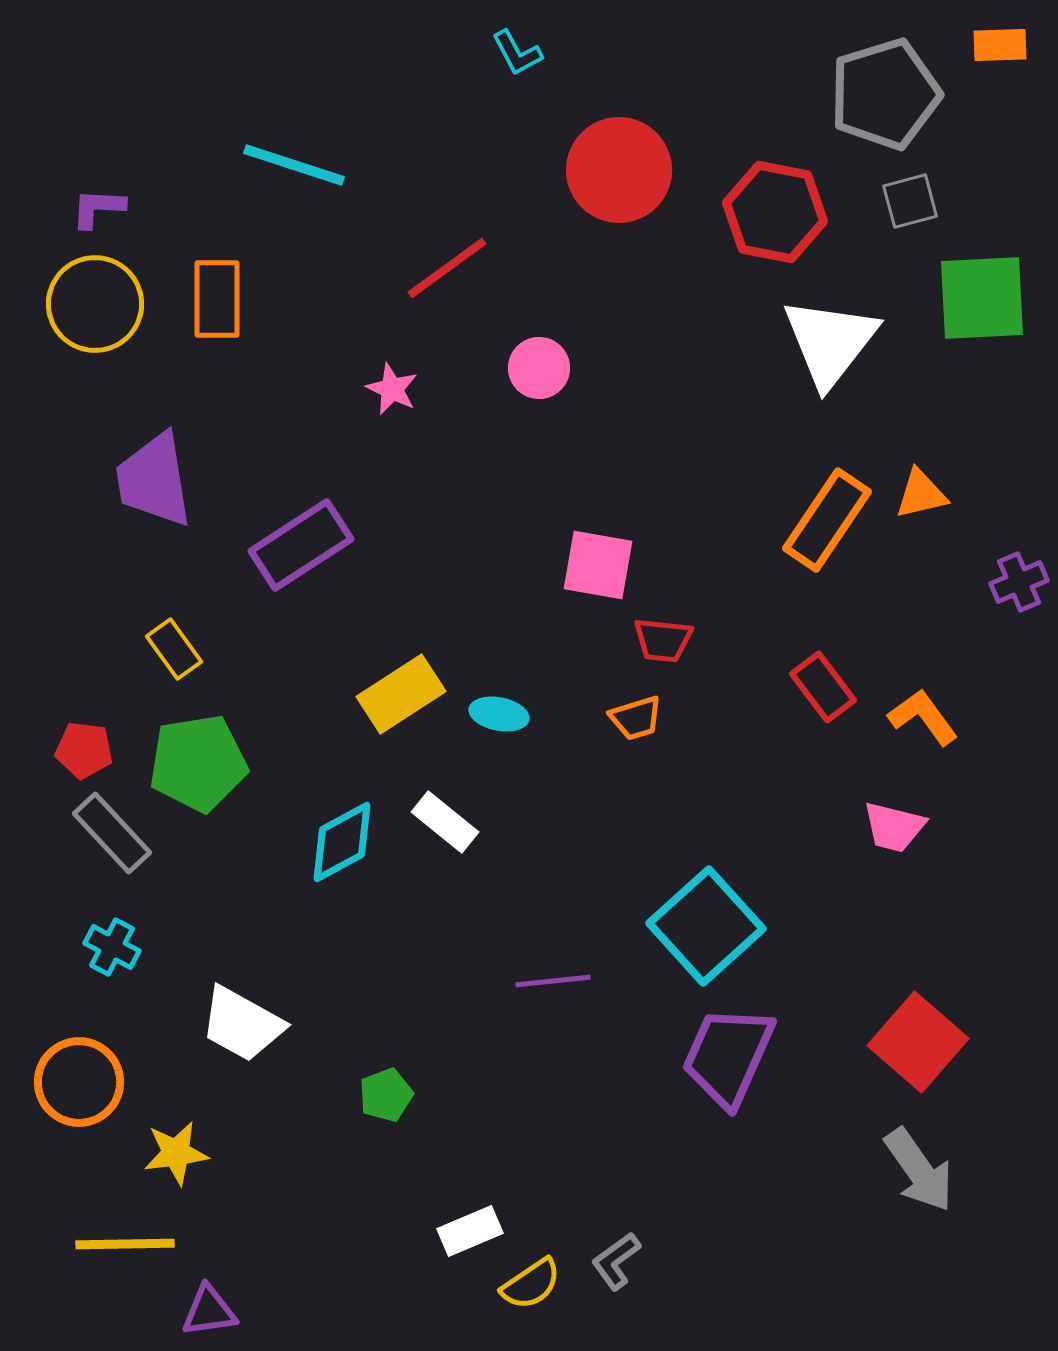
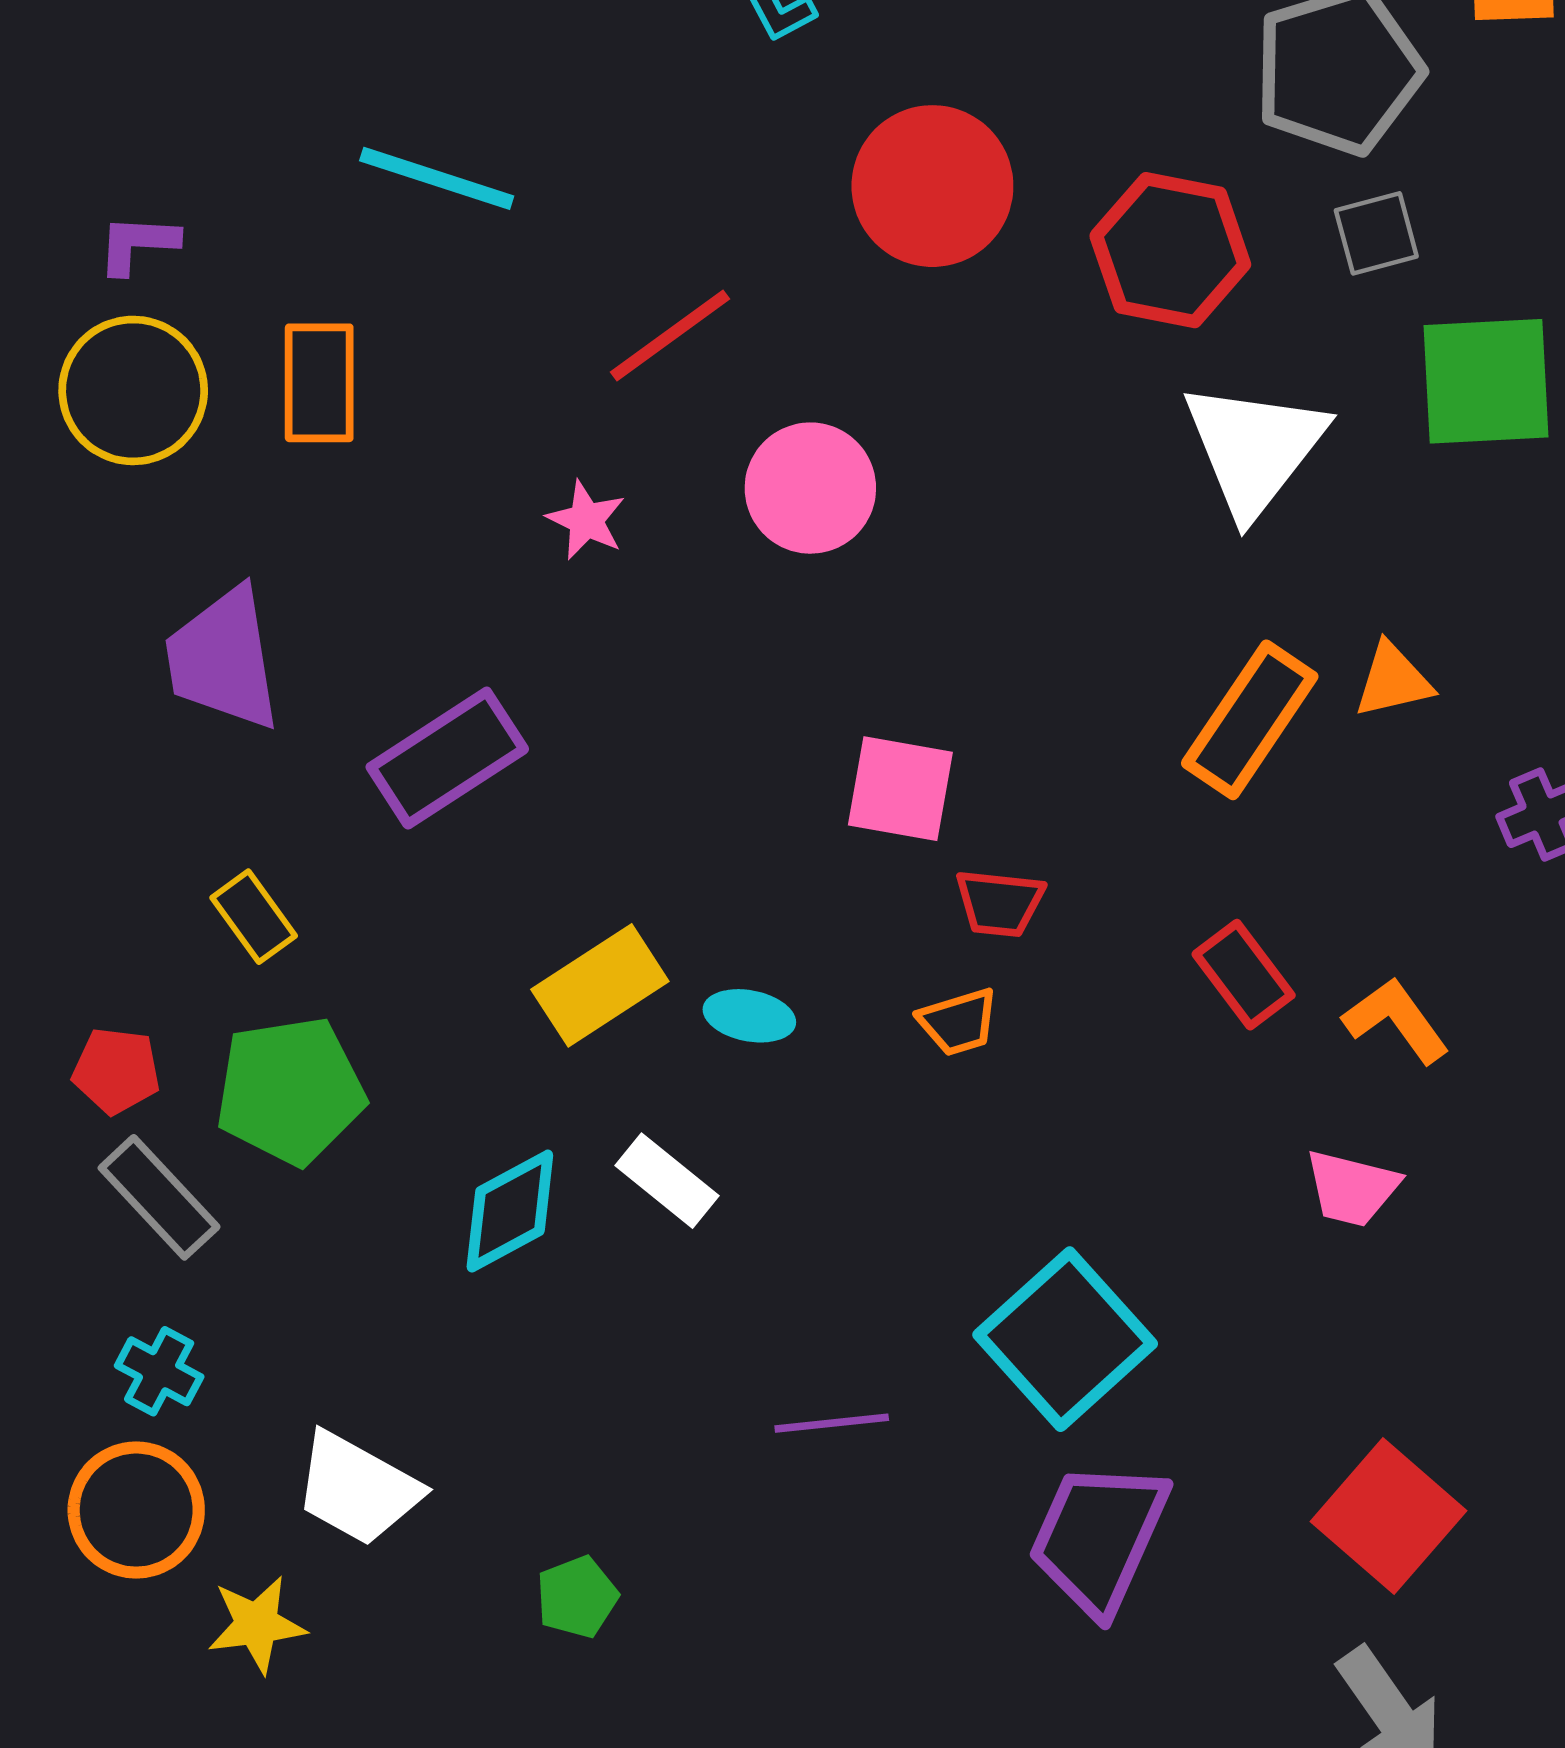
pink circle: (539, 368) -> (810, 488), size x1.4
orange circle: (79, 1082) -> (136, 1510), moved
yellow star: (176, 1153) -> (257, 1624), moved

